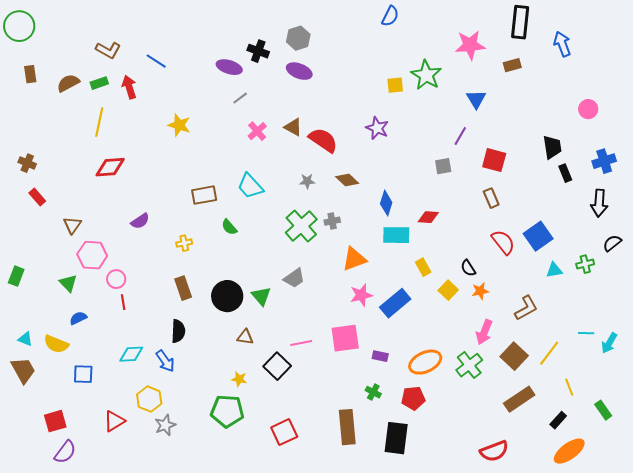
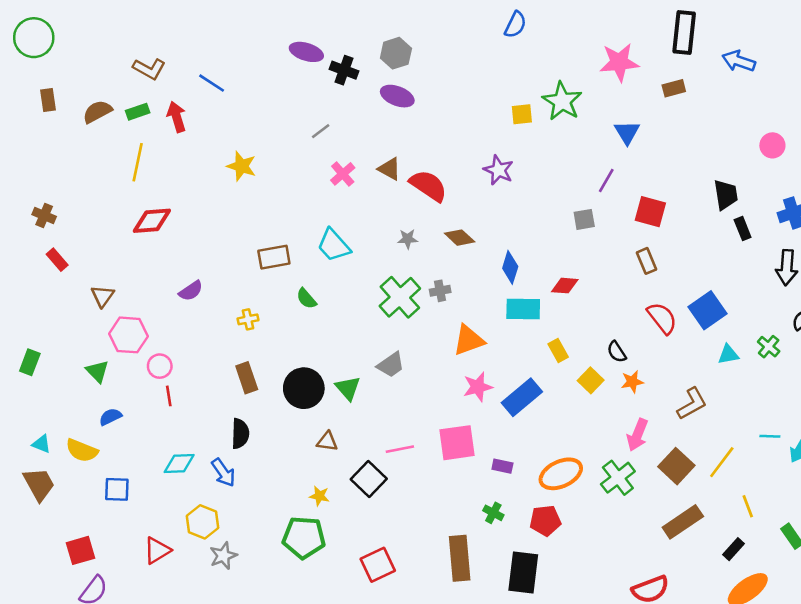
blue arrow: (562, 44) -> (739, 61), turned -50
purple ellipse: (229, 67) -> (306, 52), moved
green cross: (585, 264) -> (769, 347), turned -36

